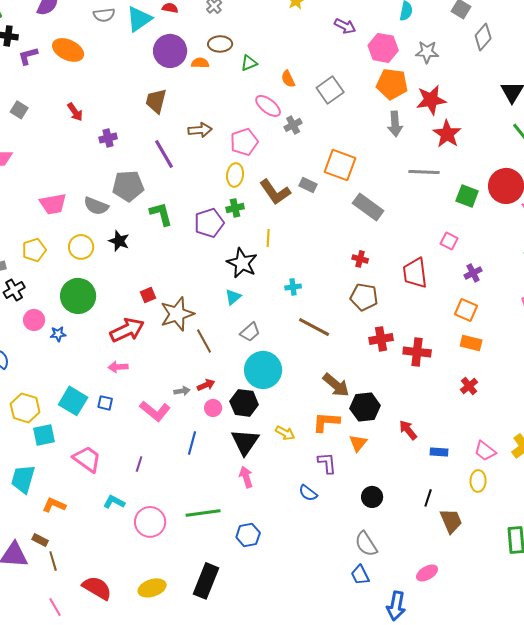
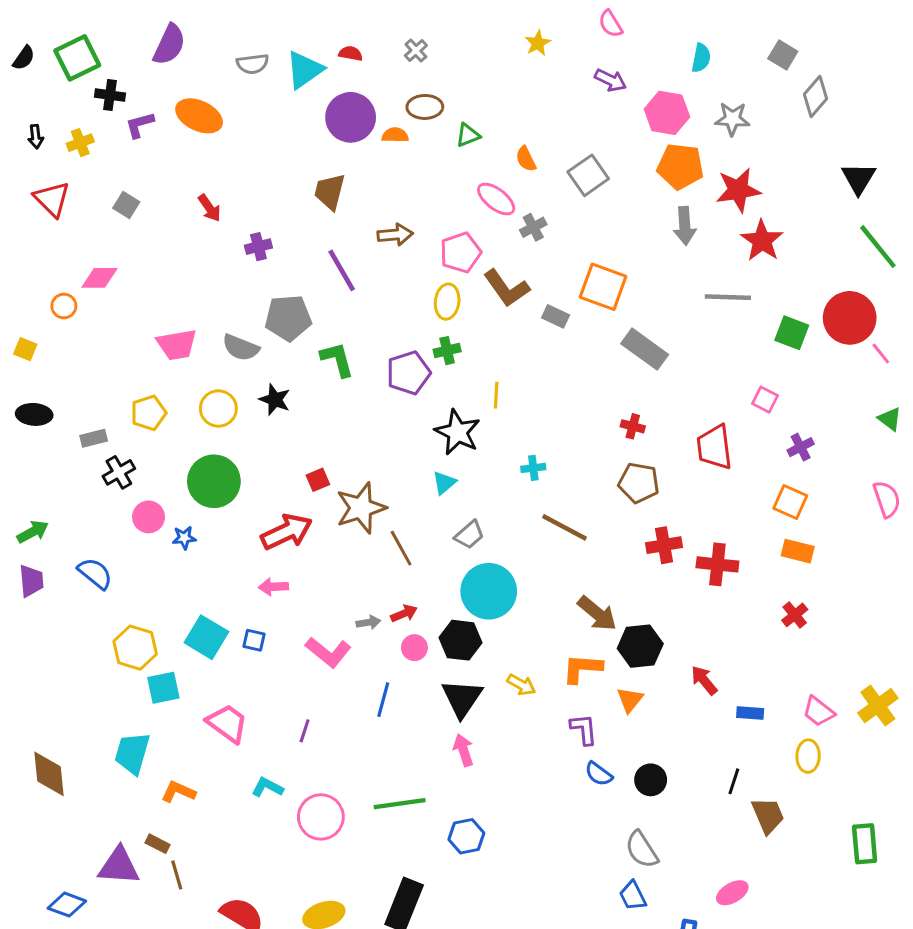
brown L-shape: (275, 192) -> (507, 288), moved
blue semicircle: (308, 493) -> (599, 774), moved

